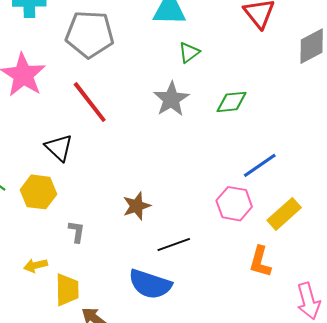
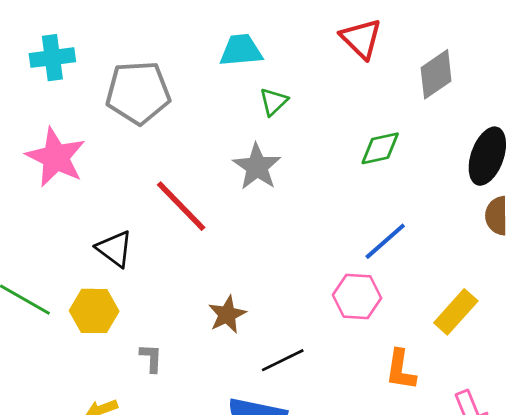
red line: (90, 102) -> (181, 206), moved
green diamond: (232, 102) -> (380, 148), moved
yellow rectangle: (284, 214) -> (456, 312), moved

